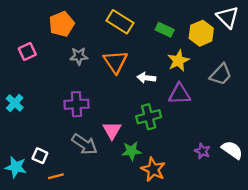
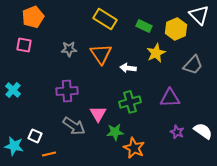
orange pentagon: (62, 24) -> (33, 17), moved
pink square: (27, 51) -> (24, 45), turned 35
purple triangle: (180, 94) -> (170, 98), moved

